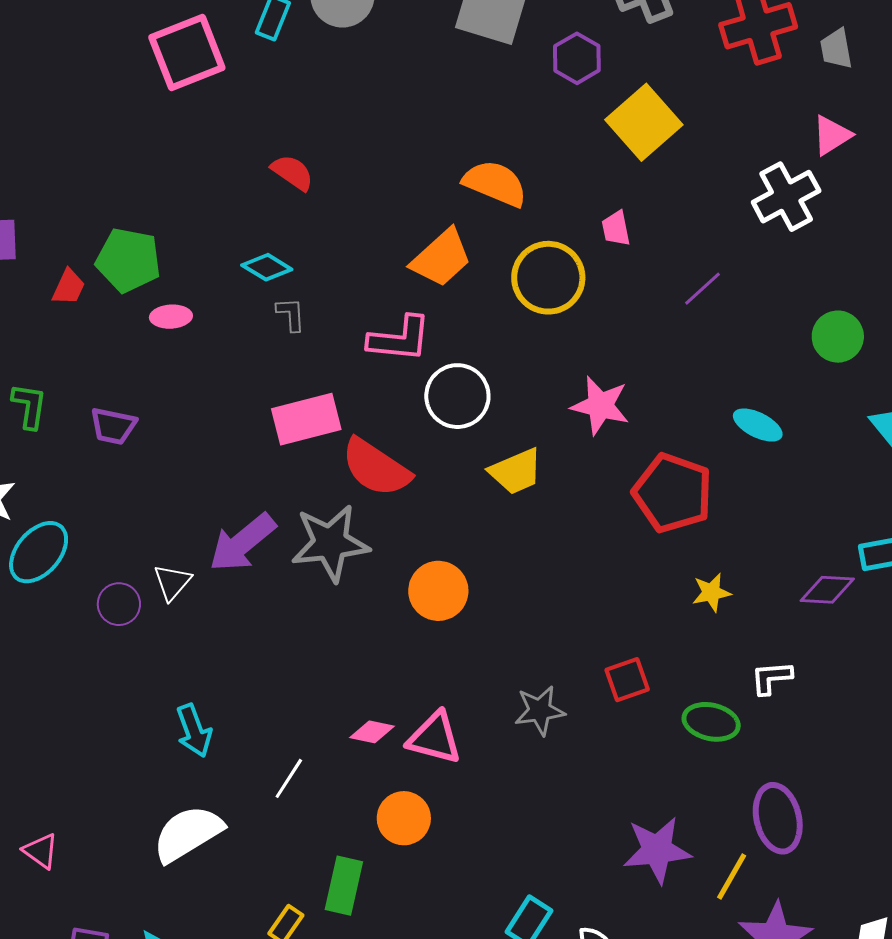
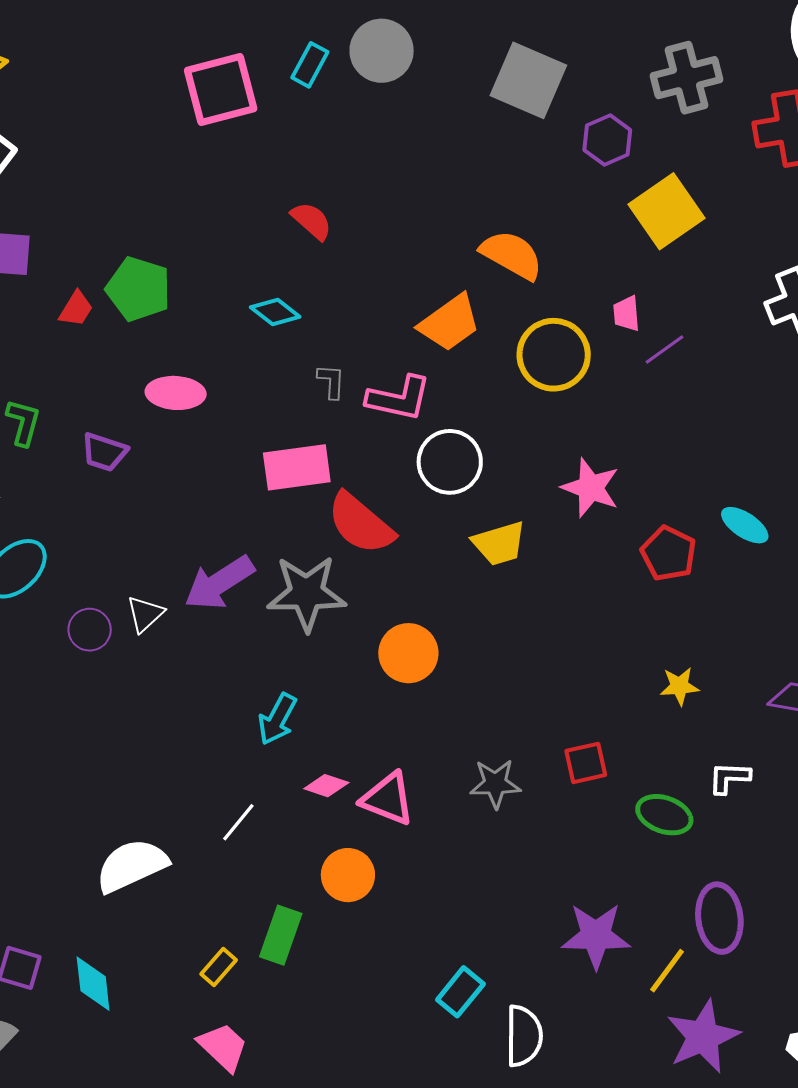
purple line: (702, 289) -> (665, 349), moved
gray L-shape: (291, 314) -> (331, 381), moved
pink ellipse: (171, 317) -> (176, 393), moved, size x1.4
red pentagon: (673, 493) -> (669, 553), moved, size x0.7
cyan arrow: (194, 731) -> (277, 719), moved, turned 42

